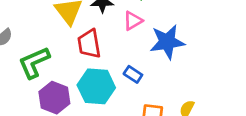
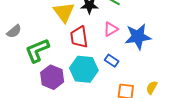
pink triangle: (133, 21) -> (111, 29), moved

